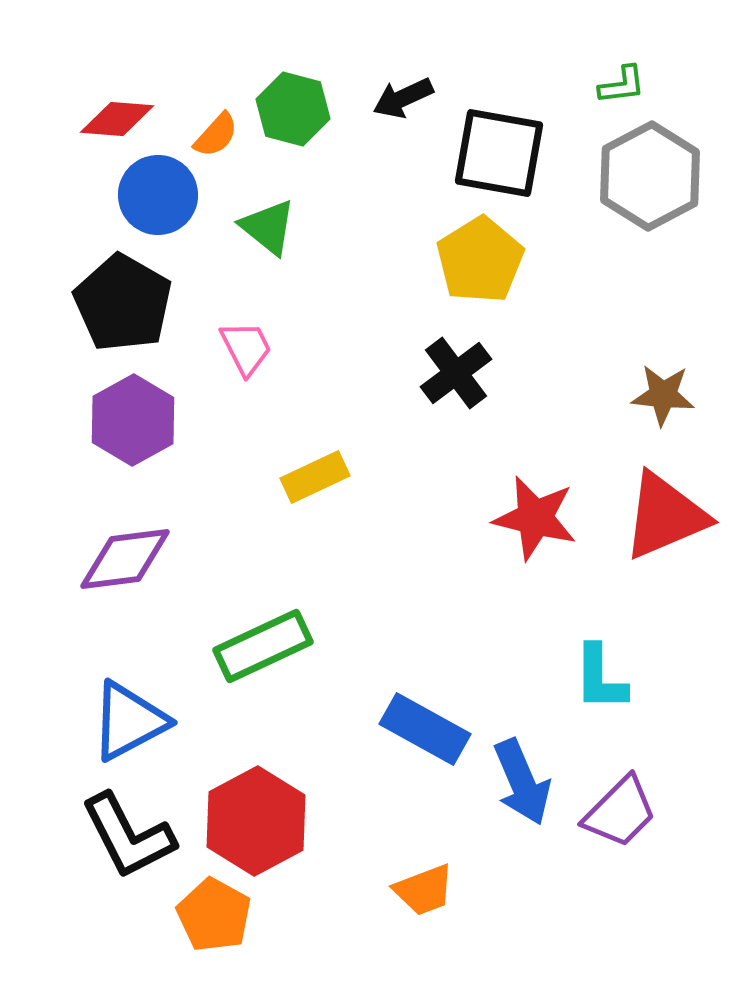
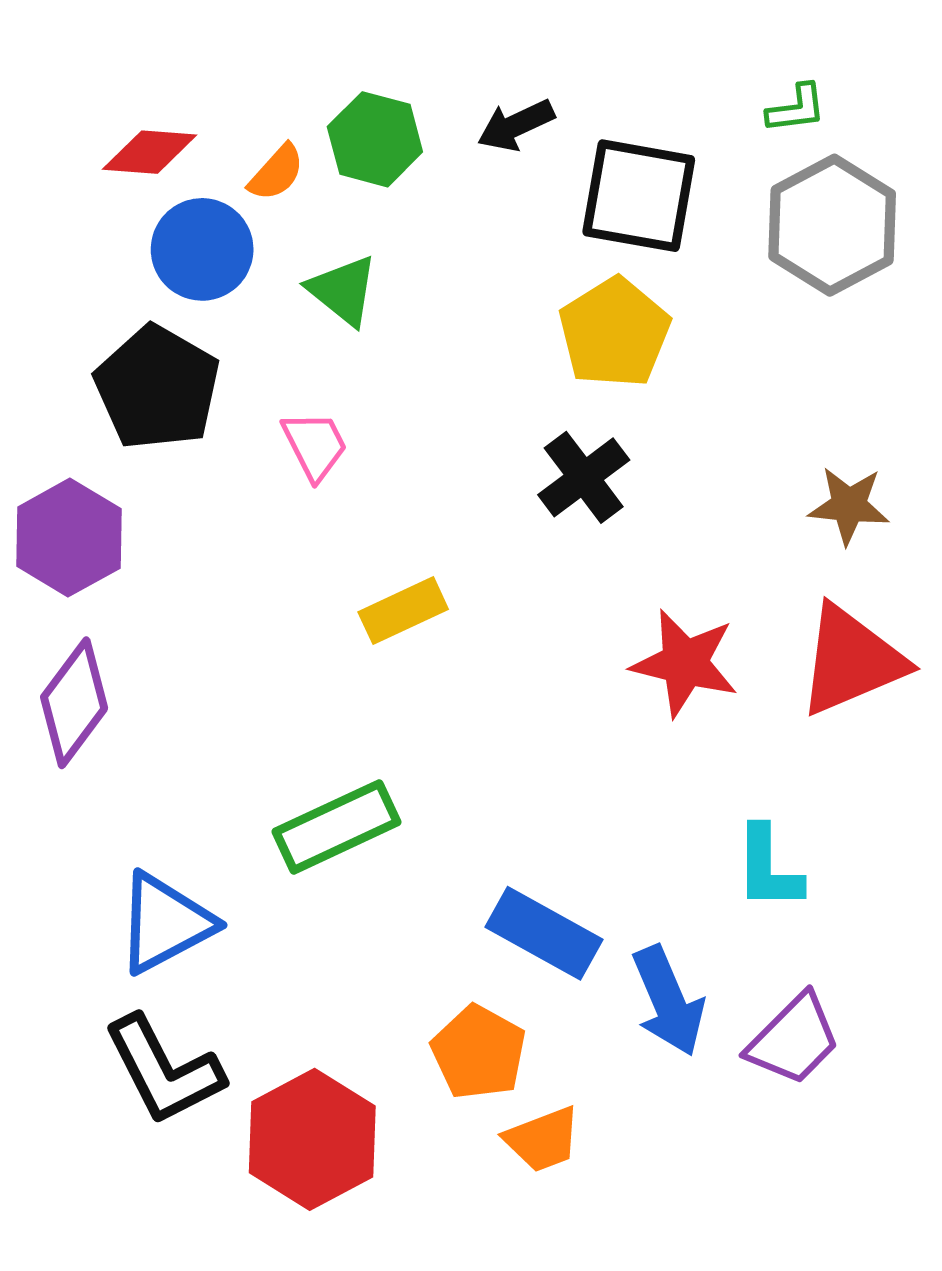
purple hexagon: (133, 420) -> (69, 538), moved
purple diamond: (125, 559) -> (74, 703), moved, turned -46
red hexagon: (256, 821) -> (312, 1139), moved
orange pentagon: (214, 915) -> (479, 1052), moved

